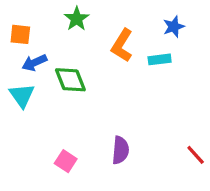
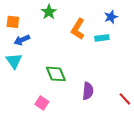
green diamond: (70, 80) -> (56, 74), moved
purple semicircle: (120, 150) -> (88, 91), moved

